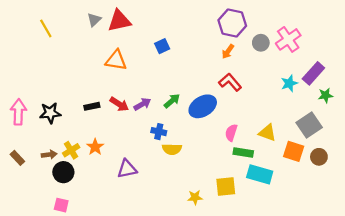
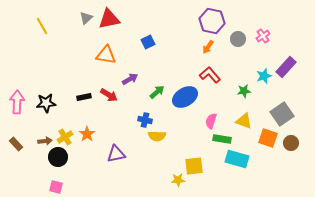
pink cross: (288, 39) -> (263, 36), size x0.6
green star: (326, 95) -> (244, 91), moved
purple arrow: (142, 104) -> (130, 79), moved
yellow square: (226, 186) -> (194, 166), moved

